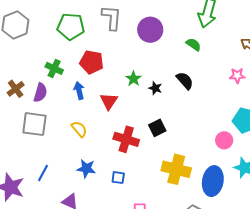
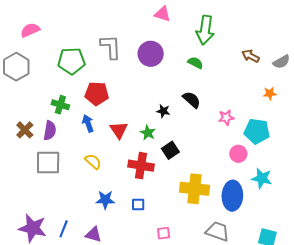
pink star: (237, 76) -> (226, 117), moved
green star: (134, 79) -> (148, 133), moved
blue line: (43, 173) -> (64, 229), moved

